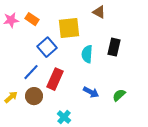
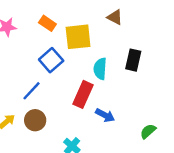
orange rectangle: (32, 19) -> (47, 23), moved
red rectangle: (55, 79) -> (83, 94), moved
green semicircle: (119, 95) -> (148, 131), moved

